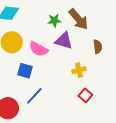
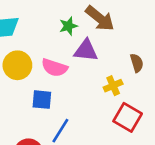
brown semicircle: (98, 47) -> (137, 63), moved
red square: (85, 95) -> (128, 117), size x1.5

